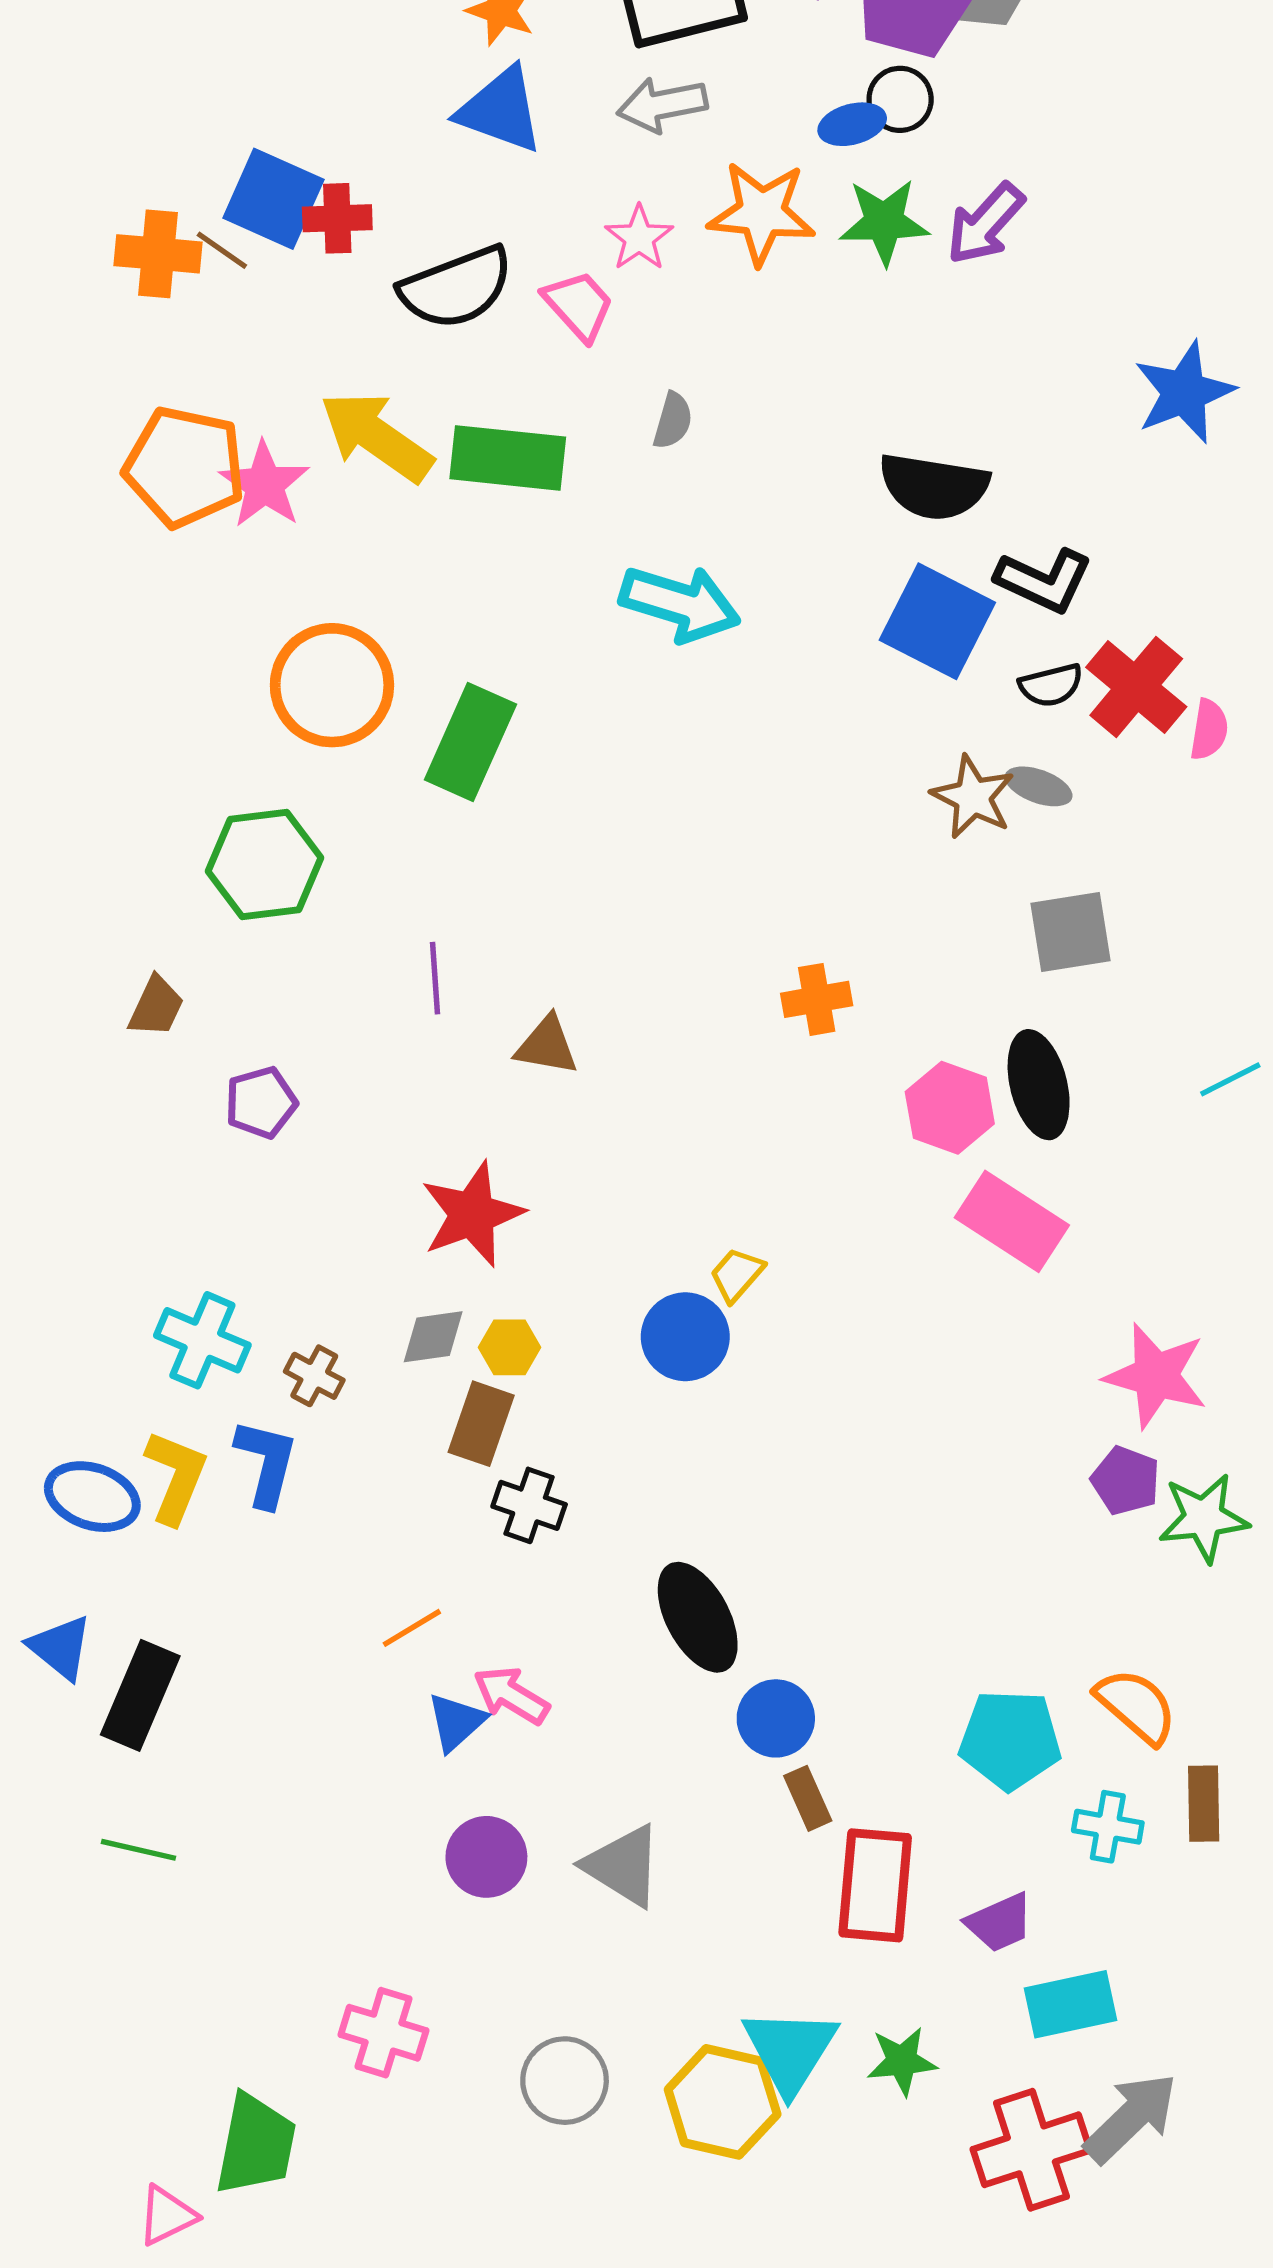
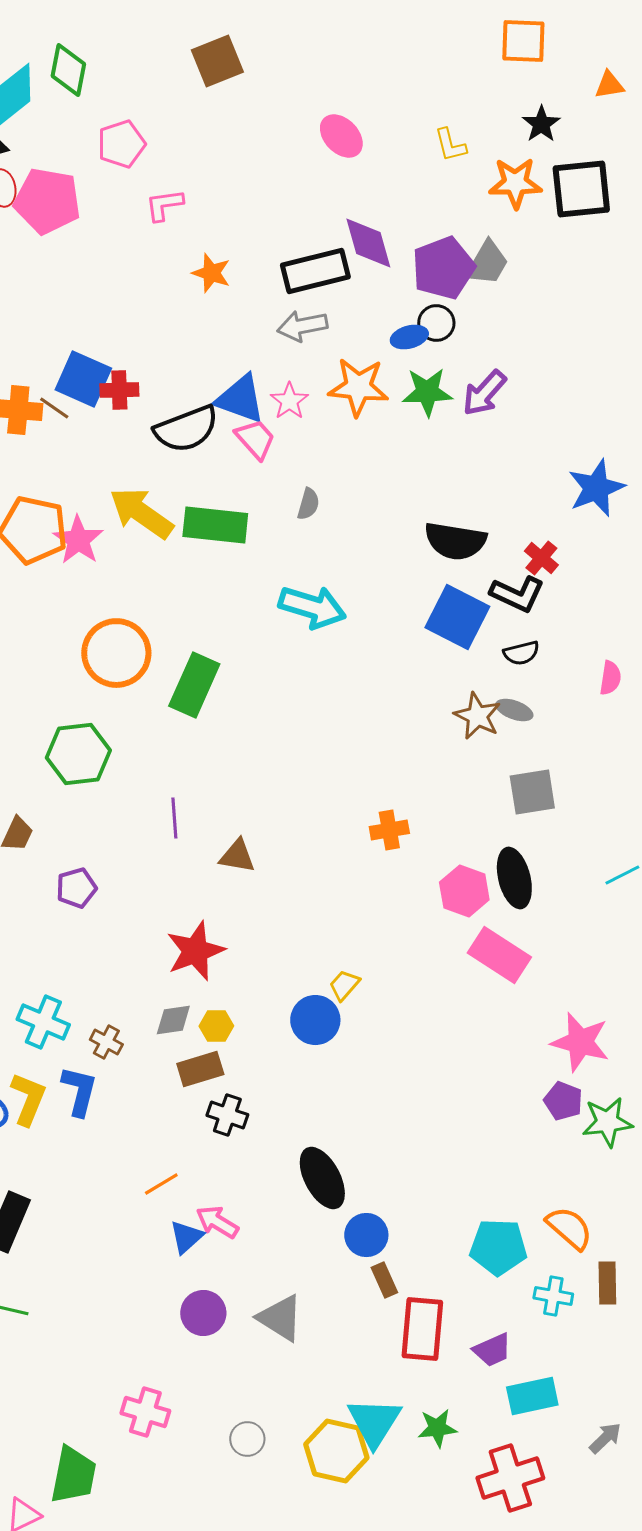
blue triangle: (501, 110) -> (240, 399), moved
red cross: (1136, 687) -> (541, 558), moved, size x0.6
brown rectangle: (481, 1424) -> (200, 1069), turned 54
gray circle: (565, 2081) -> (247, 1439), size x0.7
gray arrow: (1131, 2118) -> (605, 1438), moved, size x0.6

